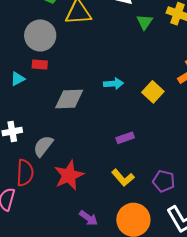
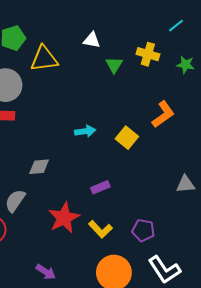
gray diamond: (69, 99) -> (39, 167), moved, size x0.7
red star: (69, 175) -> (64, 218), moved
purple arrow: (88, 218) -> (46, 272), moved

